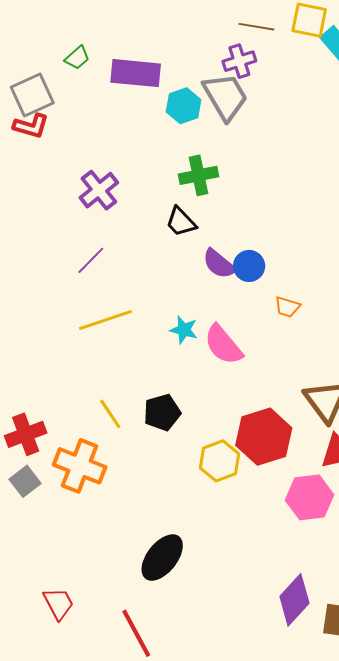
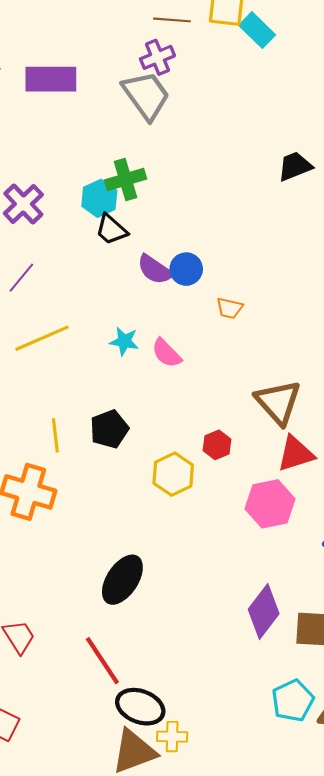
cyan hexagon: (184, 106) -> (99, 198), moved
pink semicircle: (223, 345) -> (167, 353), size x0.7
yellow line: (110, 414) -> (55, 435), turned 32
red hexagon: (264, 437) -> (217, 445), size x0.5

